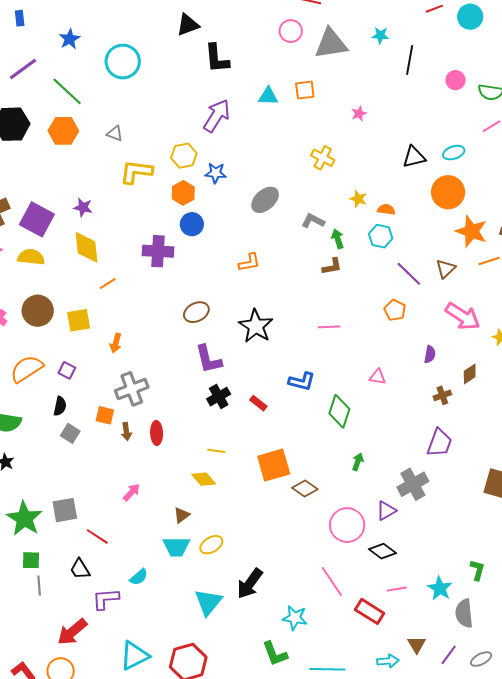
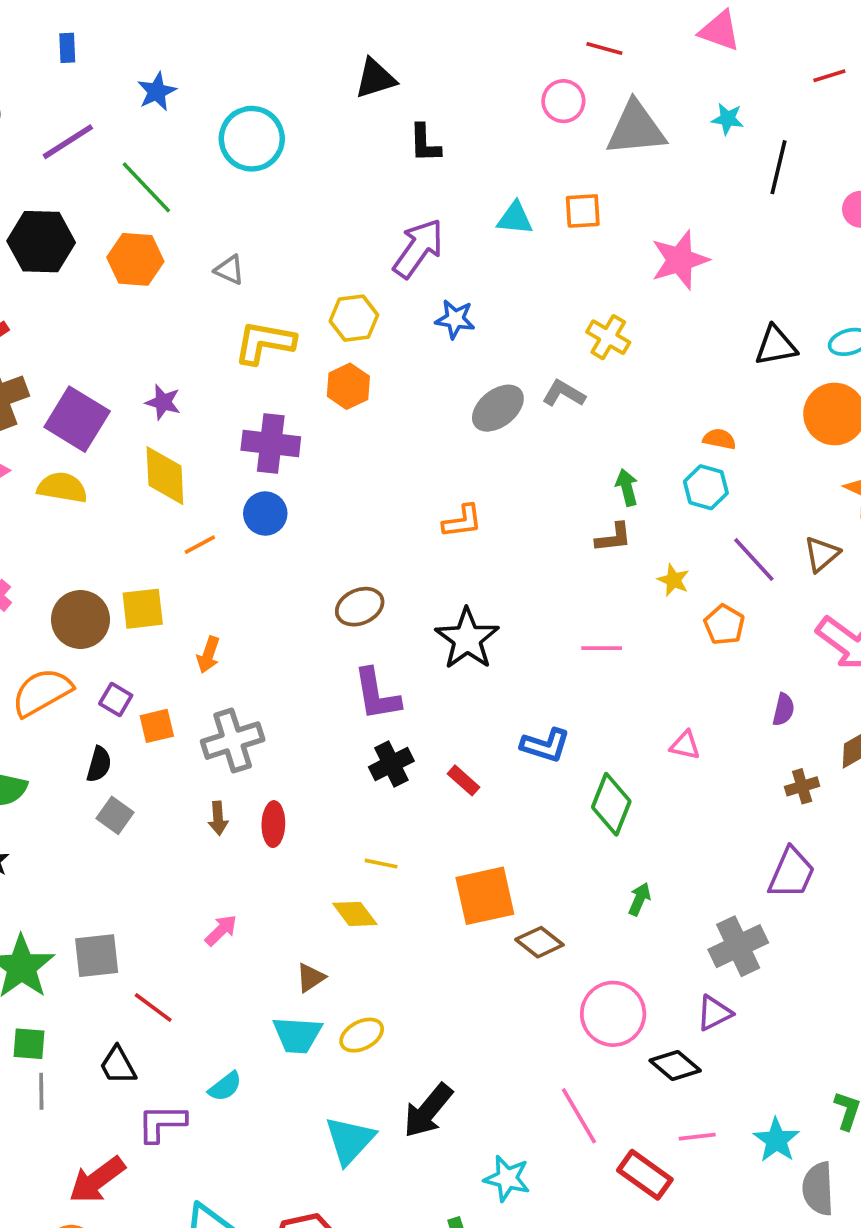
black L-shape: (217, 58) -> (425, 143), size x0.7
pink star: (359, 114) -> (680, 260), size x2.0
blue star: (216, 173) -> (455, 319), moved
yellow star: (358, 199) -> (673, 580), moved
gray L-shape: (313, 221) -> (564, 394), moved
blue circle: (192, 224) -> (265, 514), moved
purple cross: (158, 251) -> (271, 443), moved
brown circle: (38, 311) -> (80, 619), moved
orange square: (105, 415) -> (157, 726), moved, turned -30
purple triangle: (386, 511) -> (714, 1013), moved

